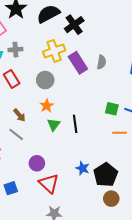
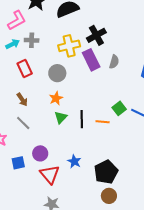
black cross: (74, 25) -> (96, 35), moved
green square: (112, 109) -> (119, 108), turned 32
brown arrow: (19, 115) -> (22, 100), moved
orange line: (119, 133) -> (103, 122), moved
blue star: (83, 168) -> (74, 161), moved
blue square: (11, 188) -> (18, 163), moved

